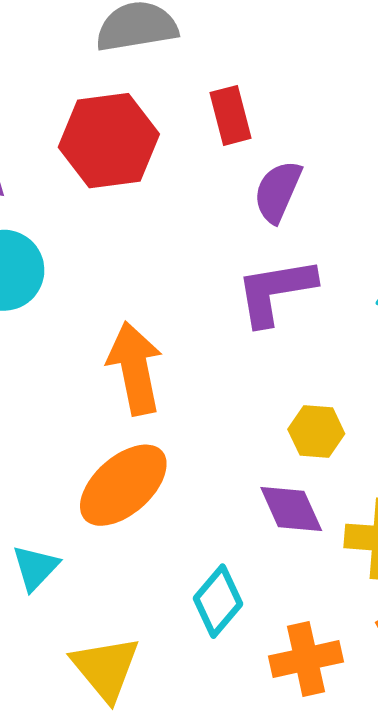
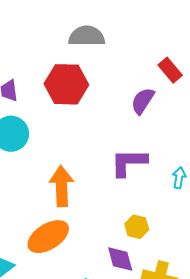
red rectangle: (231, 115) -> (170, 70), moved, turned -35
purple semicircle: (278, 191) -> (143, 101), moved

